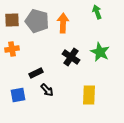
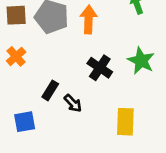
orange cross: (12, 49) -> (16, 56), turned -32
black rectangle: (36, 73) -> (50, 90), turned -32
black arrow: (47, 90) -> (73, 103), moved

